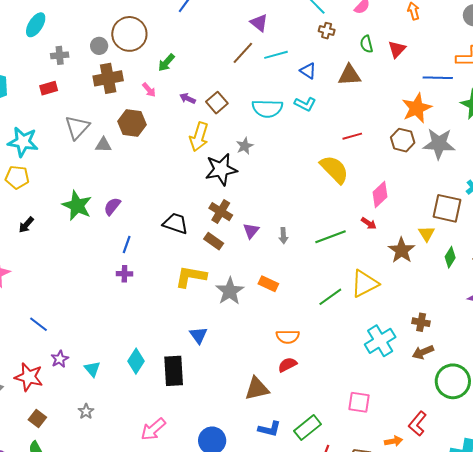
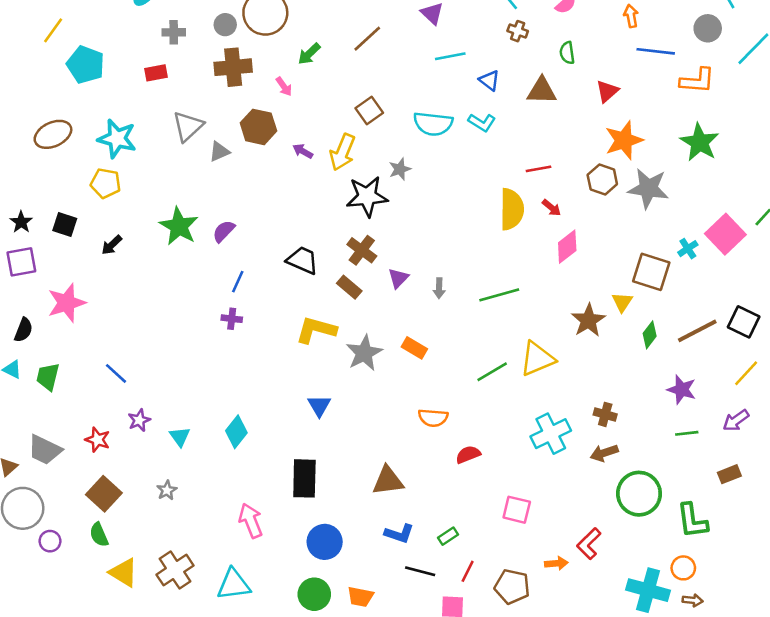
red triangle: (397, 49) -> (607, 91), moved
brown line: (243, 53) -> (367, 39), moved
blue line: (438, 78) -> (656, 51), moved
purple arrow: (188, 98) -> (303, 151), moved
gray triangle: (103, 145) -> (219, 152), turned -30
yellow semicircle: (334, 169) -> (512, 209), turned 40
red arrow: (369, 223) -> (552, 208), moved
red semicircle: (287, 365) -> (468, 455), moved
black rectangle: (174, 371) -> (304, 478), moved
red star: (29, 377) -> (98, 440), size x0.7
brown square: (37, 418) -> (104, 494), size x1.5
green rectangle: (307, 428) -> (448, 536), size x0.6
pink arrow: (153, 429) -> (251, 521), turned 104

